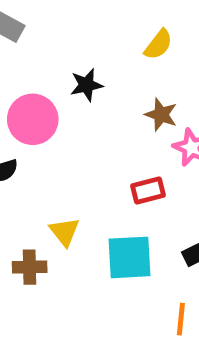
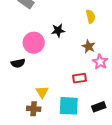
yellow semicircle: (158, 45) -> (91, 16), turned -56
brown cross: (30, 267) -> (34, 109), moved

